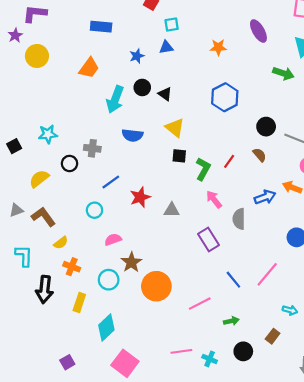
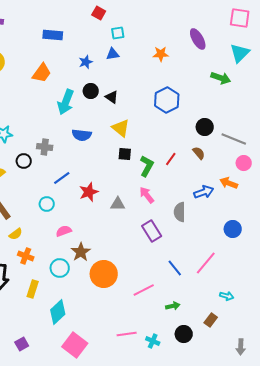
pink arrow: (214, 199) -> (147, 195), moved

